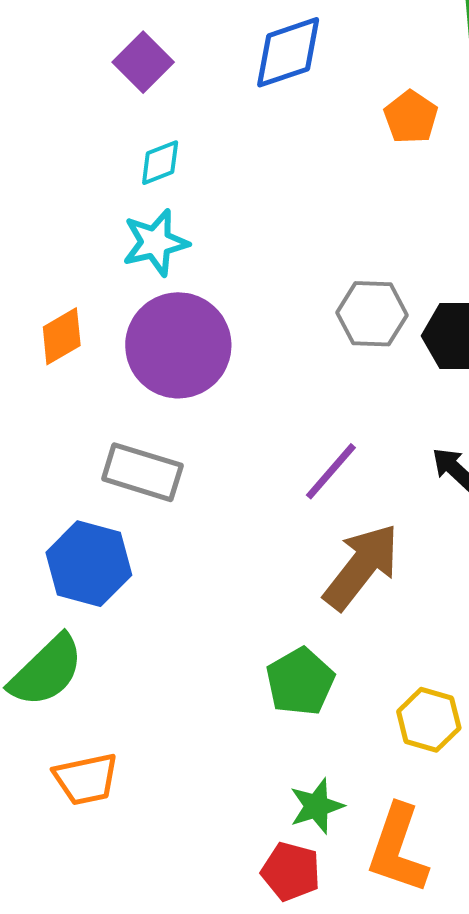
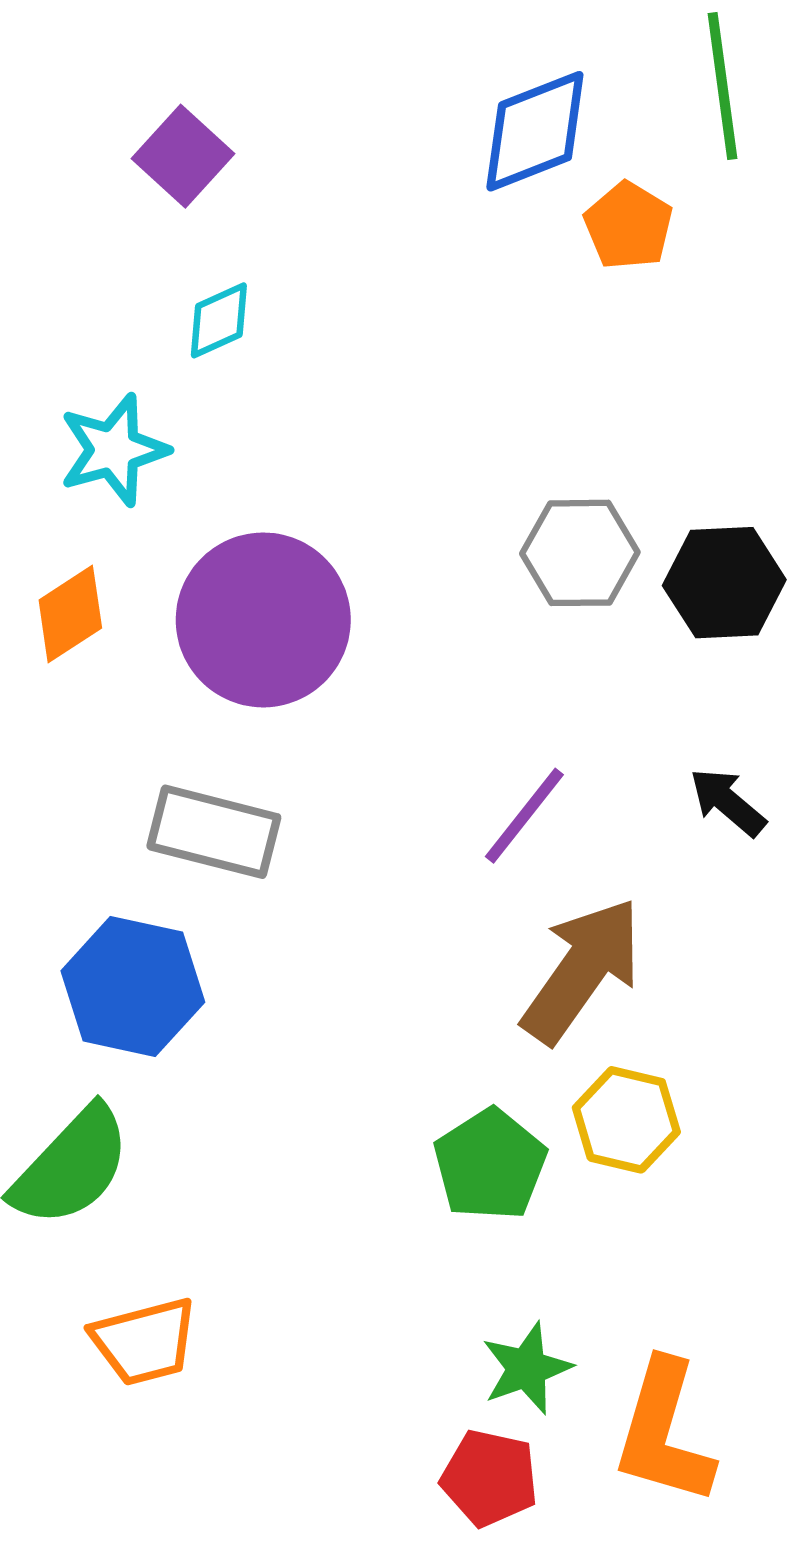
blue diamond: (288, 52) -> (535, 131), moved
cyan star: (155, 243) -> (114, 450), moved
yellow hexagon: (429, 720) -> (626, 1120), moved

